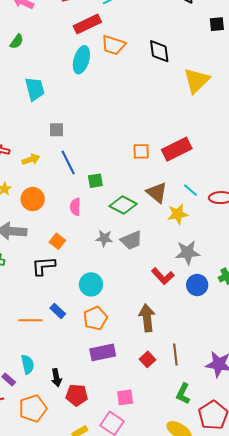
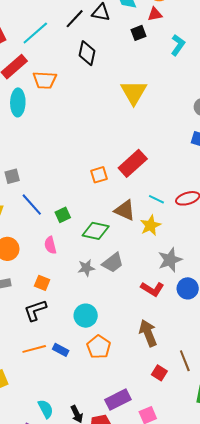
black diamond: (159, 51) -> (87, 53), moved, turned 35
orange line: (30, 320) -> (34, 349), moved
purple rectangle: (103, 352) -> (118, 400), moved

